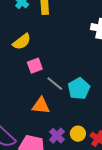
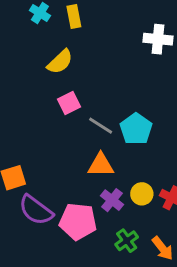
yellow semicircle: (22, 42) -> (60, 62), moved
orange triangle: (41, 106) -> (101, 165), moved

